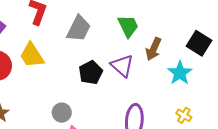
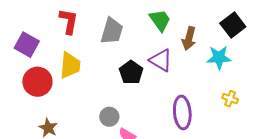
black square: (199, 43) -> (233, 25), turned 30
yellow trapezoid: (32, 55) -> (70, 65), turned -132
cyan star: (180, 73) -> (219, 58), turned -30

